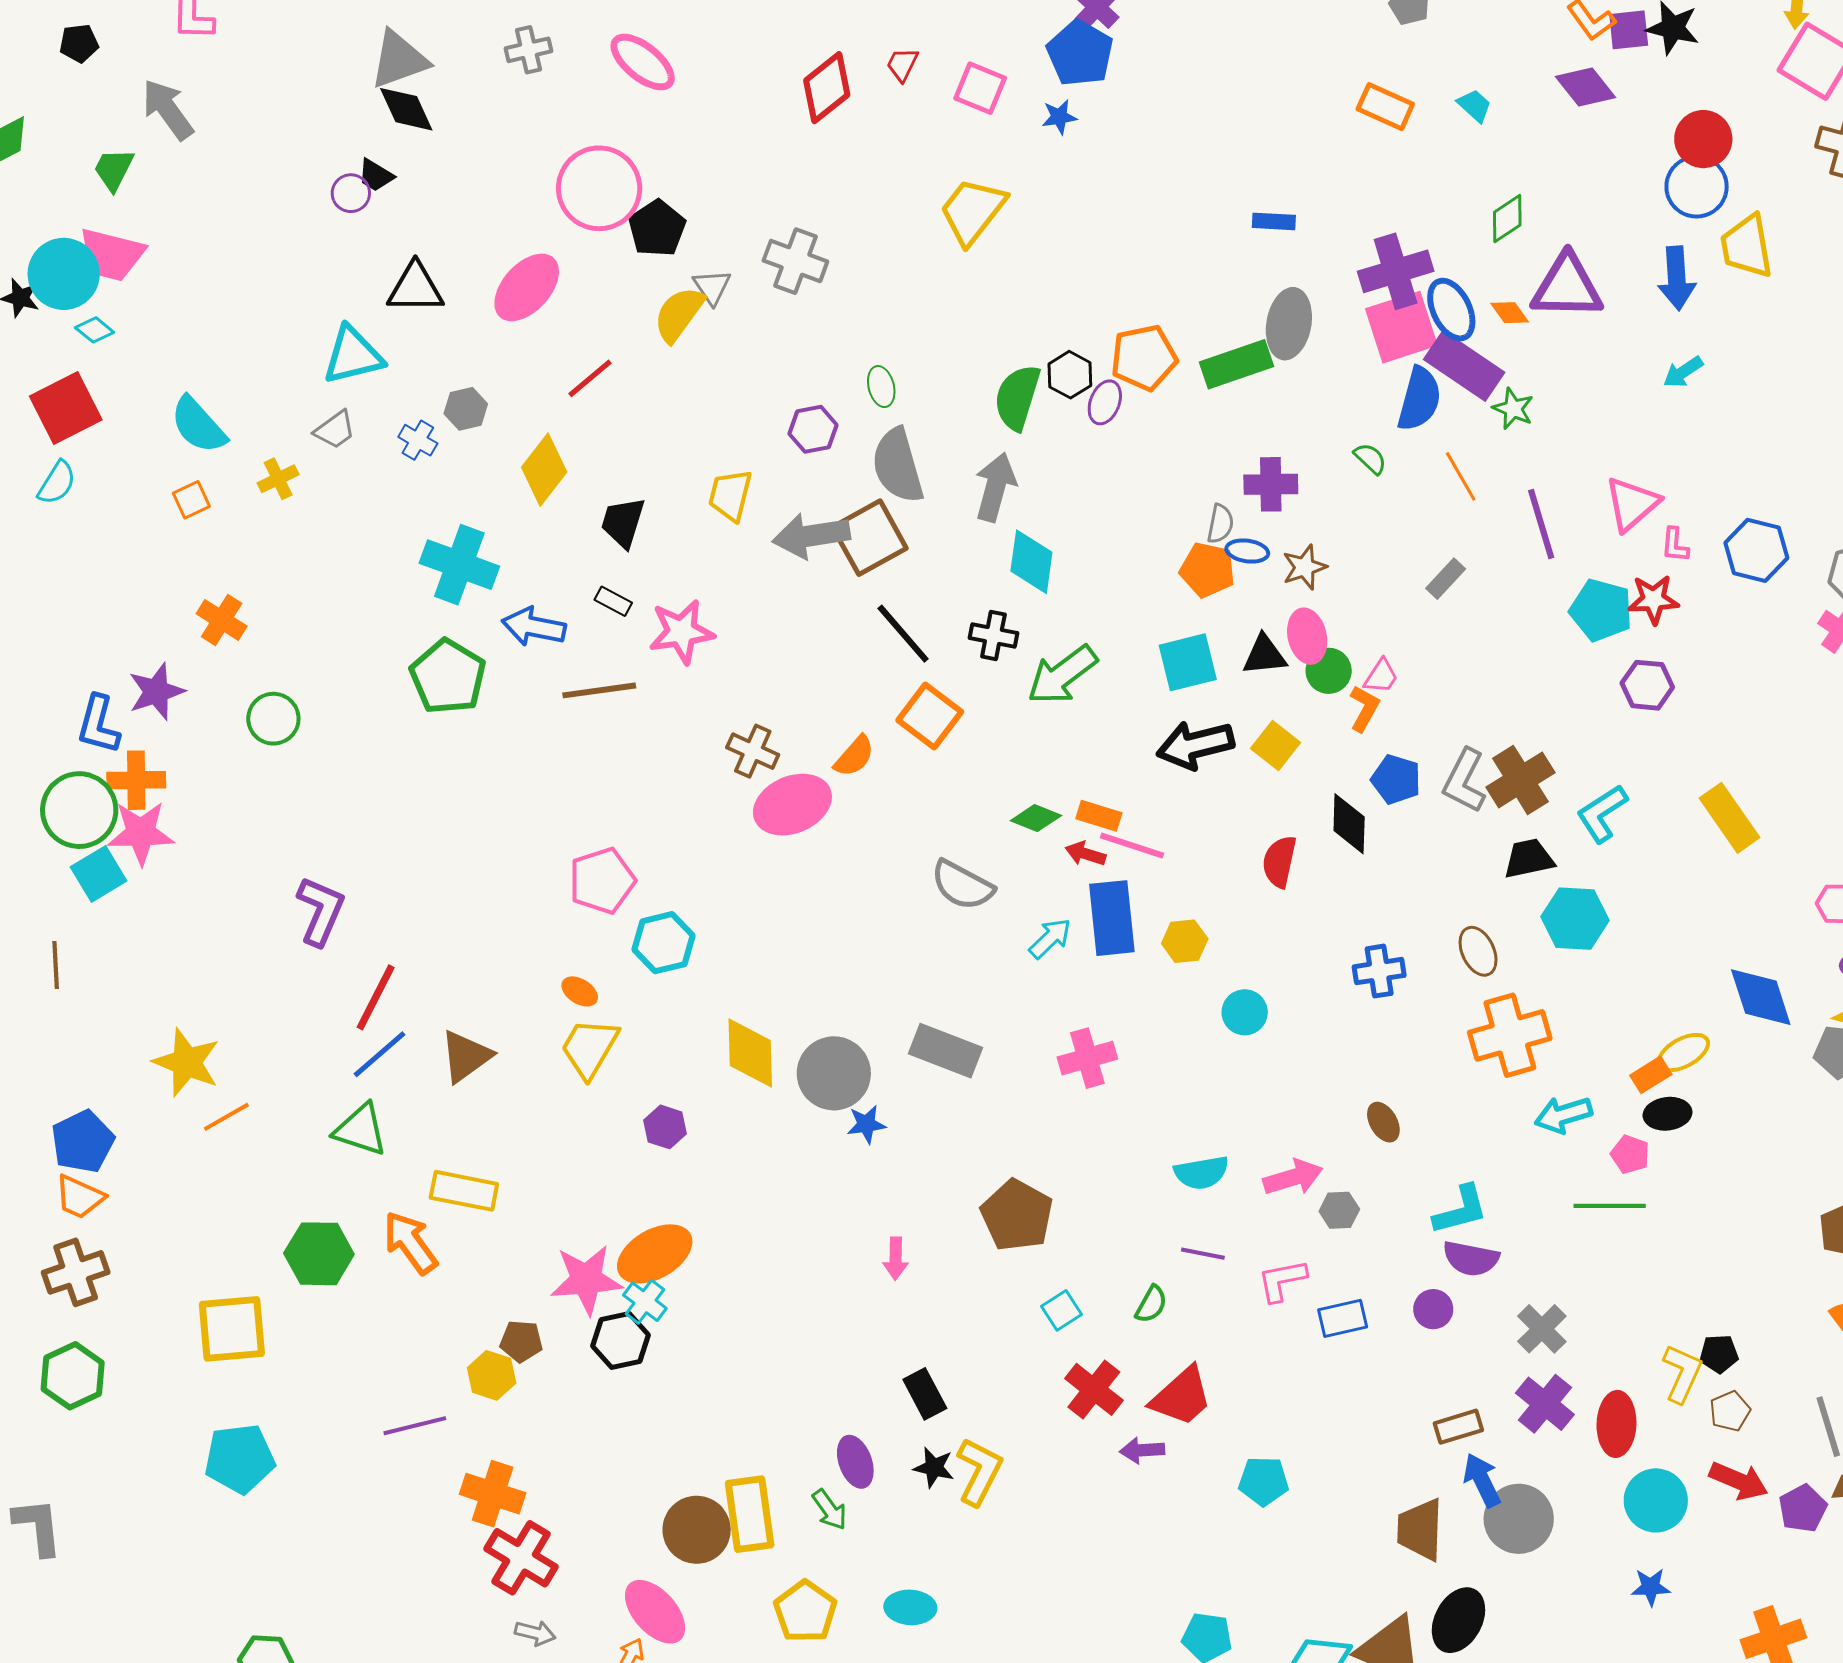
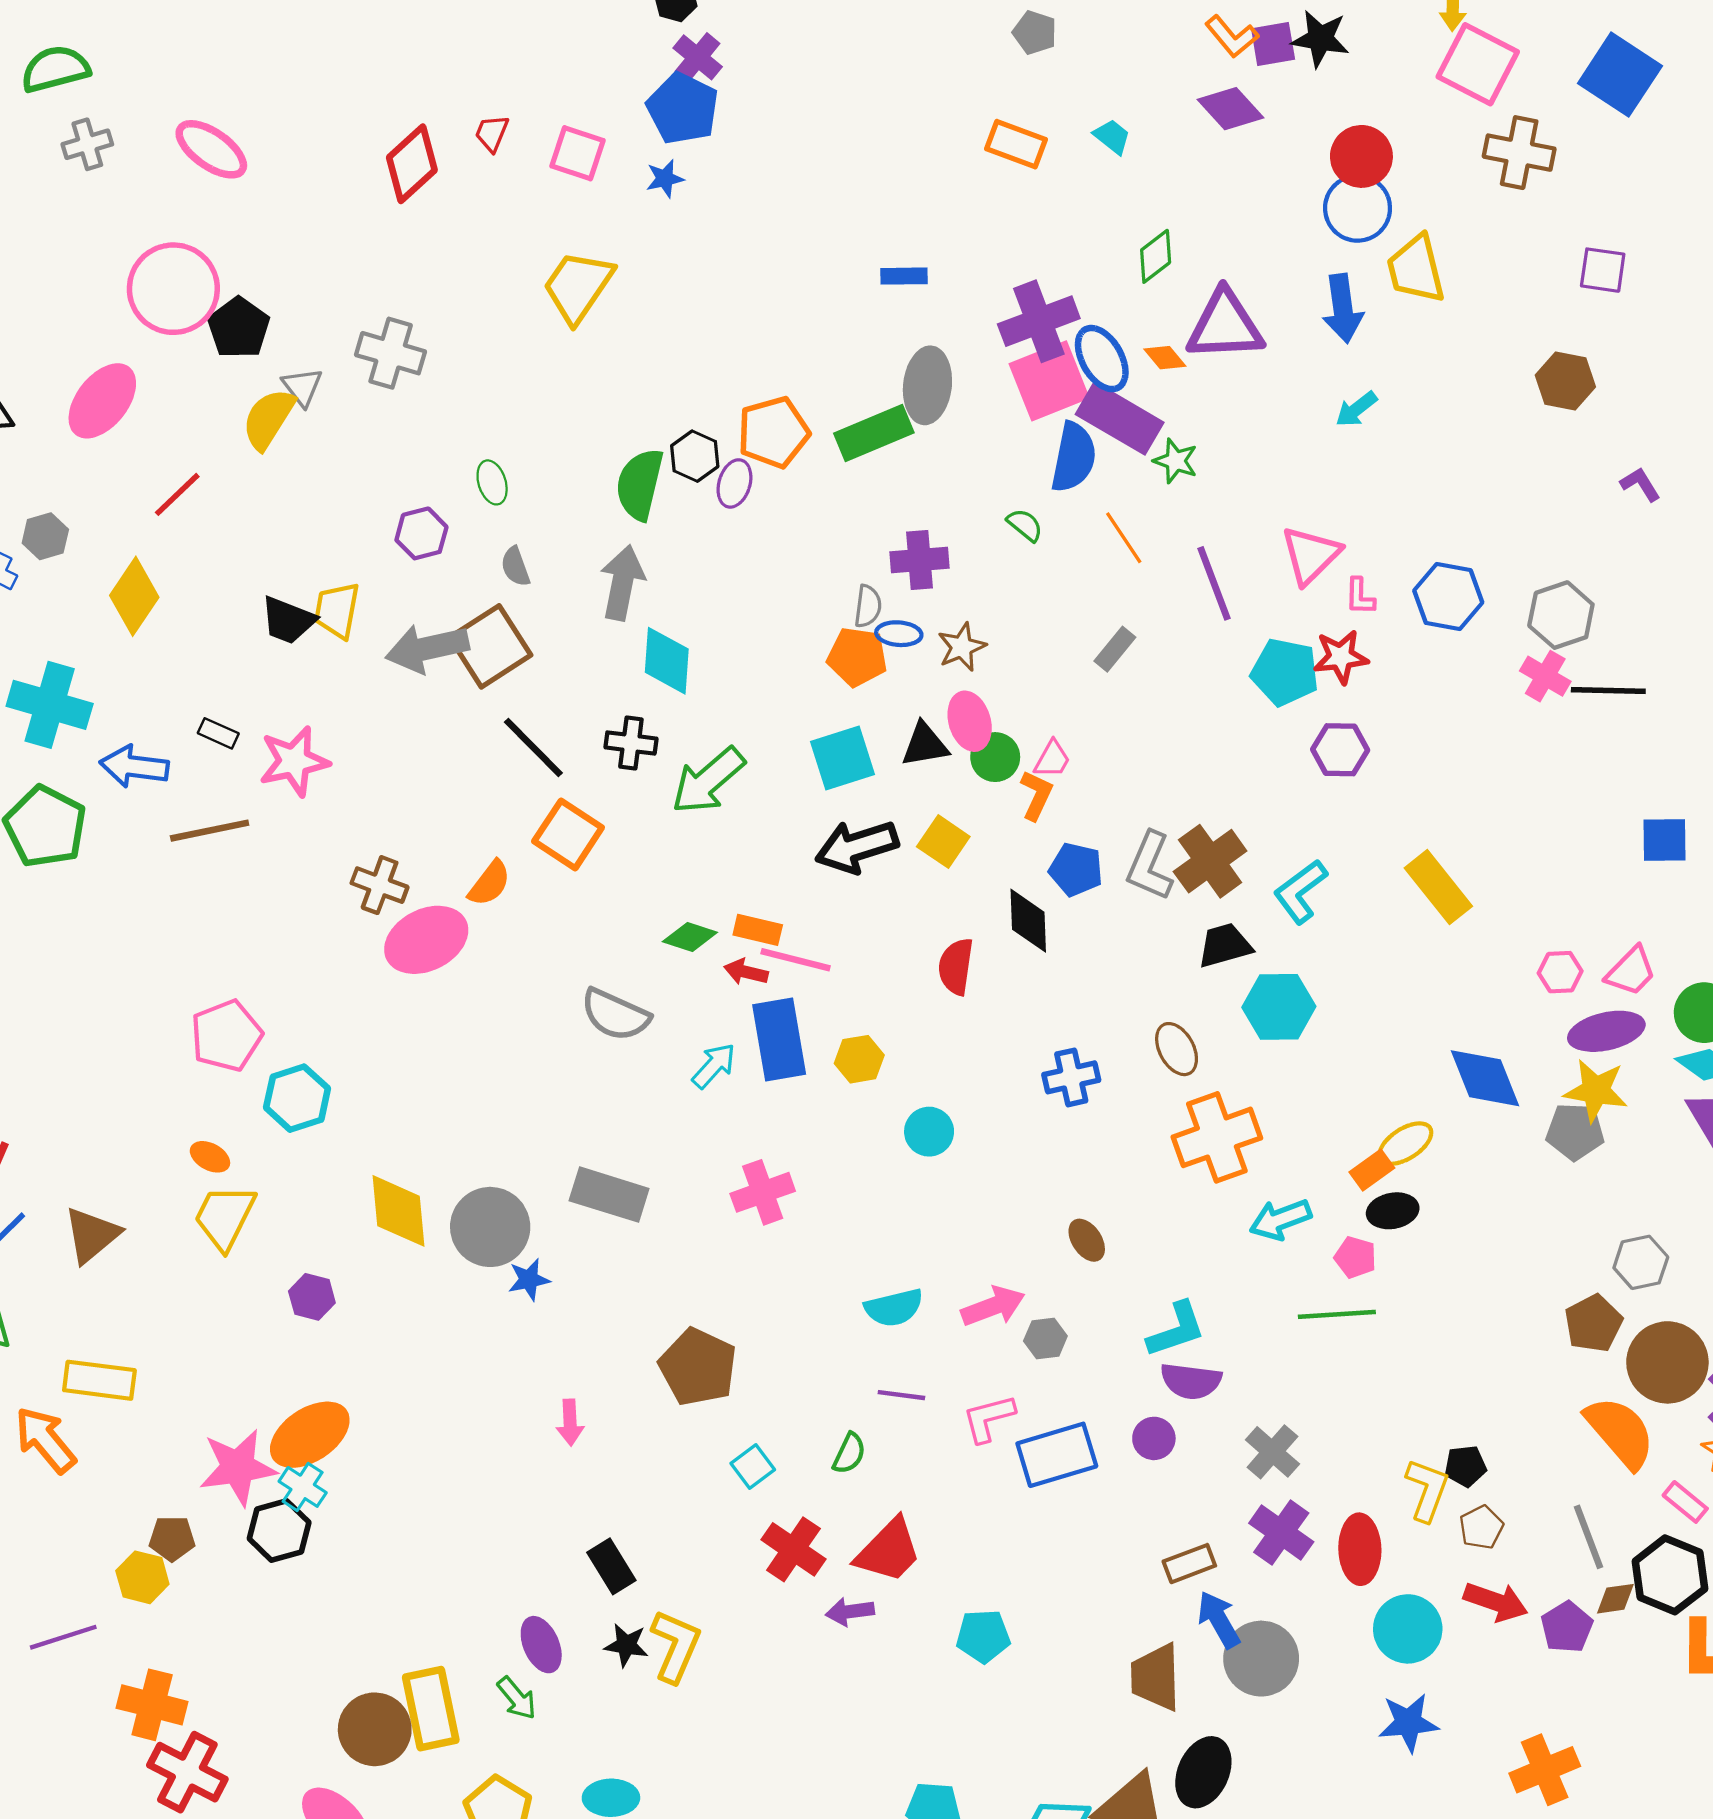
gray semicircle: (898, 466) -> (515, 567), size x0.5
black trapezoid: (623, 522) -> (288, 620), moved, turned -82
blue rectangle: (1343, 1318) -> (1057, 1455), size x1.5
blue star: (1651, 1587) -> (1408, 1723), size x1.4

